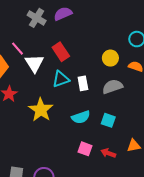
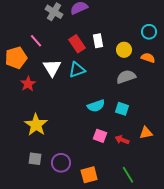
white triangle: (34, 63) -> (52, 68), moved
white rectangle: (83, 83) -> (98, 41), moved
yellow star: (41, 110) -> (36, 125), moved

